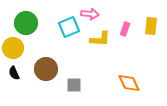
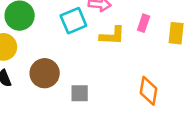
yellow rectangle: (151, 26) -> (176, 33), moved
orange diamond: (129, 83) -> (149, 91), turned 35

